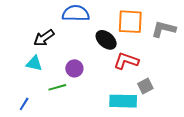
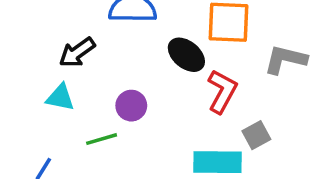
gray L-shape: (164, 29) -> (285, 59), moved
red L-shape: (126, 61) -> (222, 91), turned 100

